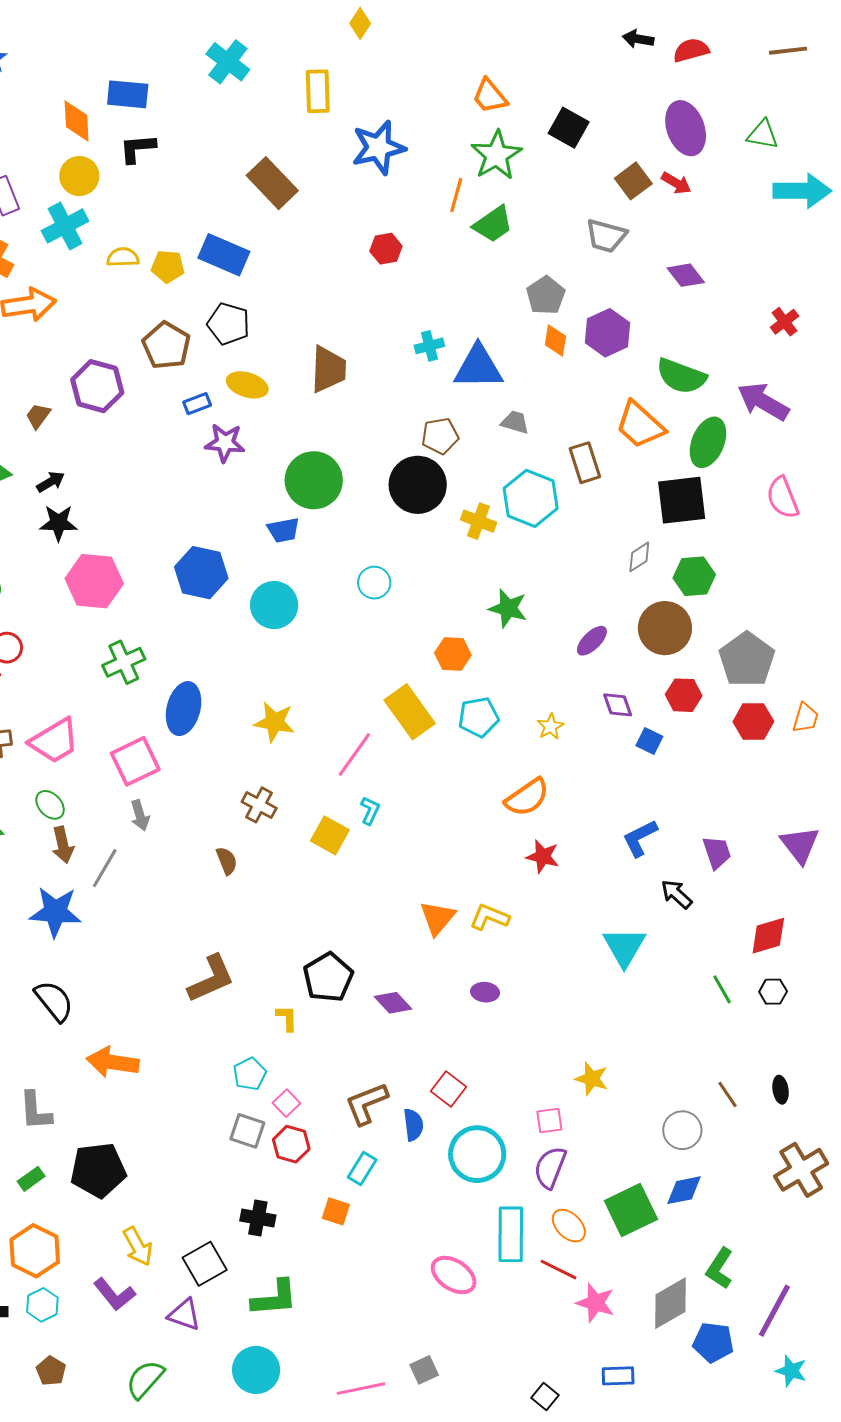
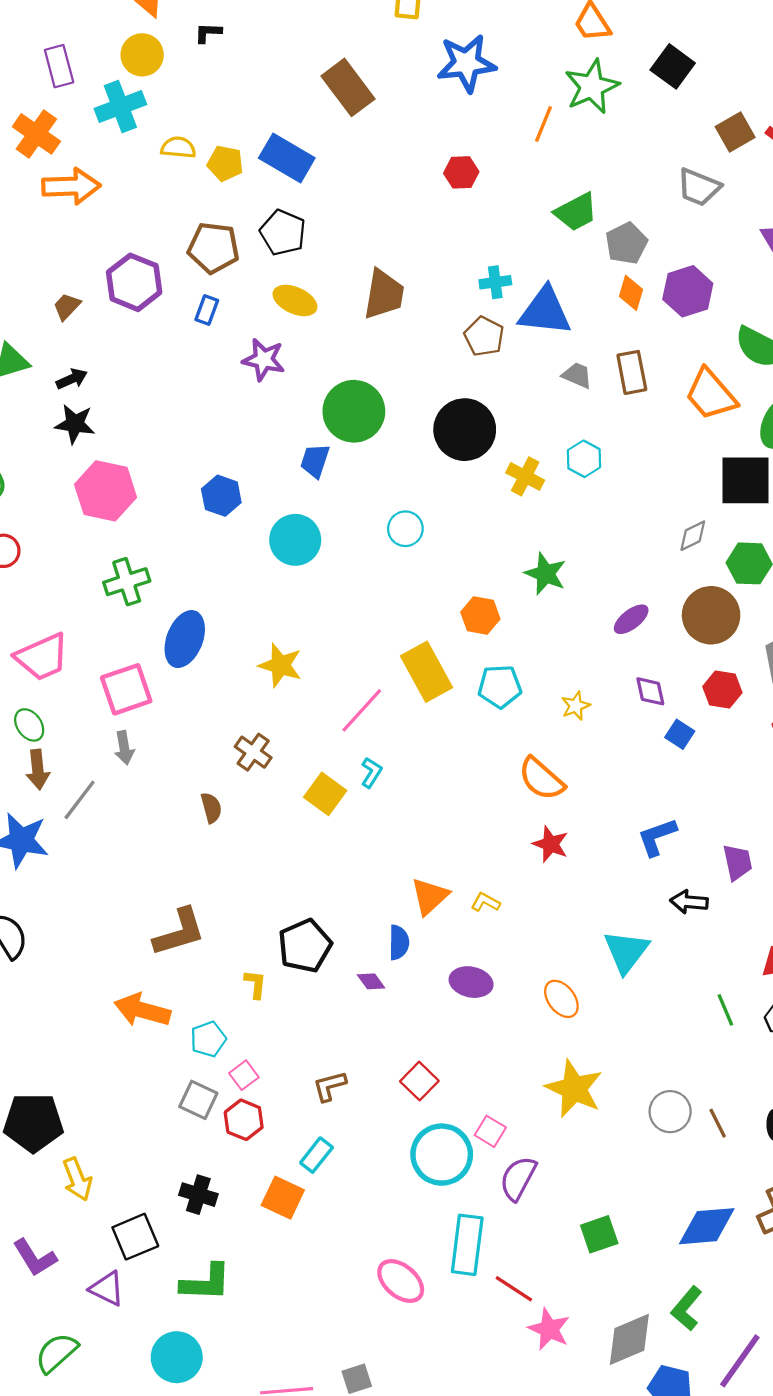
black L-shape: (137, 148) -> (208, 33), size x0.7
green trapezoid: (493, 224) -> (576, 212), moved
brown pentagon: (166, 345) -> (214, 248), turned -30
blue rectangle: (197, 404) -> (207, 310), moved, turned -56
brown pentagon: (440, 436) -> (484, 336), moved, turned 30
brown rectangle: (585, 463) -> (632, 372), moved
cyan hexagon: (531, 498) -> (584, 459), size x0.6
blue trapezoid: (283, 530) -> (315, 461), turned 112
blue hexagon: (201, 573) -> (221, 496), size x0.7
orange semicircle: (527, 797) -> (541, 779), turned 69
black arrow: (677, 894) -> (689, 902), turned -44
yellow L-shape: (489, 917) -> (485, 902), size x0.7
purple ellipse: (485, 992) -> (471, 982), size x1.4
purple diamond: (393, 1003) -> (371, 981), size x0.7
orange arrow: (113, 1062) -> (142, 1010), moved
yellow star: (592, 1079) -> (574, 1089), size x1.6
brown L-shape: (366, 1104) -> (330, 1086), size x0.7
pink square: (549, 1120) -> (490, 1131), moved, turned 32
blue semicircle: (413, 1125) -> (399, 942), moved
gray circle: (682, 1130) -> (670, 1112), moved
blue diamond: (684, 1190) -> (707, 1226), moved, size x1.4
green square: (631, 1210) -> (599, 1234), size x0.7
orange square: (336, 1211) -> (283, 1198), size x1.4
orange ellipse: (569, 1226) -> (561, 999), moved
yellow arrow: (138, 1246) -> (77, 1179), moved

